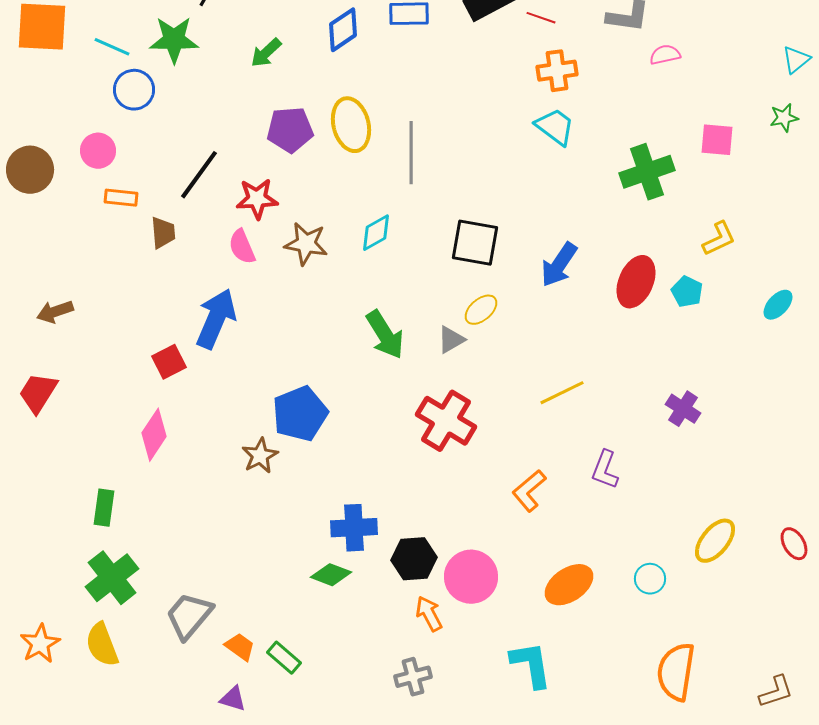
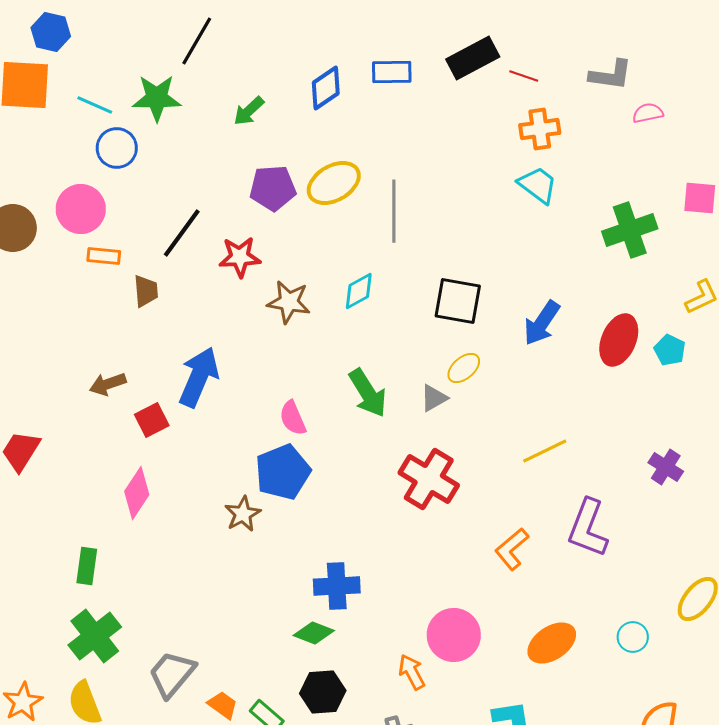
yellow ellipse: (351, 125) -> (334, 183), turned 74
pink circle: (98, 151) -> (81, 209), size x1.4
pink semicircle: (242, 247) -> (293, 418), moved
brown arrow: (55, 312) -> (108, 384), moved
purple L-shape: (605, 470) -> (588, 528), size x1.5
black hexagon: (414, 559) -> (323, 692), moved

